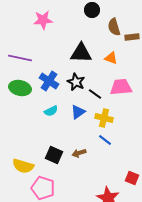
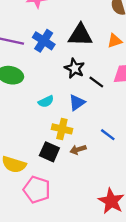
orange triangle: (111, 58) -> (115, 41), turned -40
blue cross: (49, 81) -> (44, 41), moved
yellow cross: (104, 118) -> (62, 129), moved

